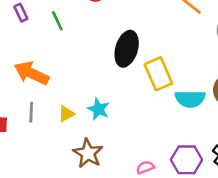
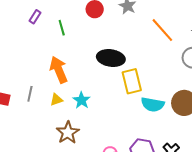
purple rectangle: (21, 13) -> (35, 17), turned 48
black ellipse: (127, 49) -> (111, 58), turned 72
orange arrow: (31, 73) -> (59, 70), moved, turned 32

